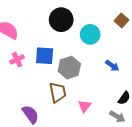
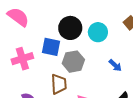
black circle: (61, 20) -> (70, 28), moved
pink cross: (17, 59) -> (22, 59), moved, size x1.5

